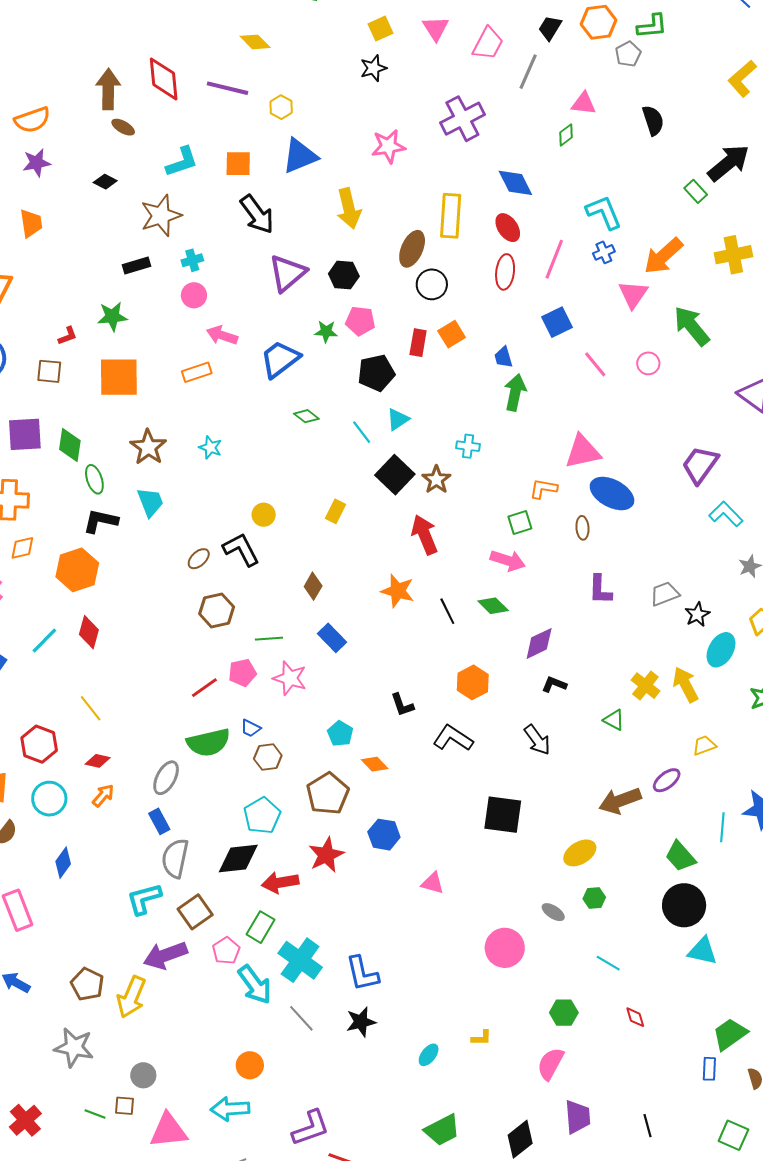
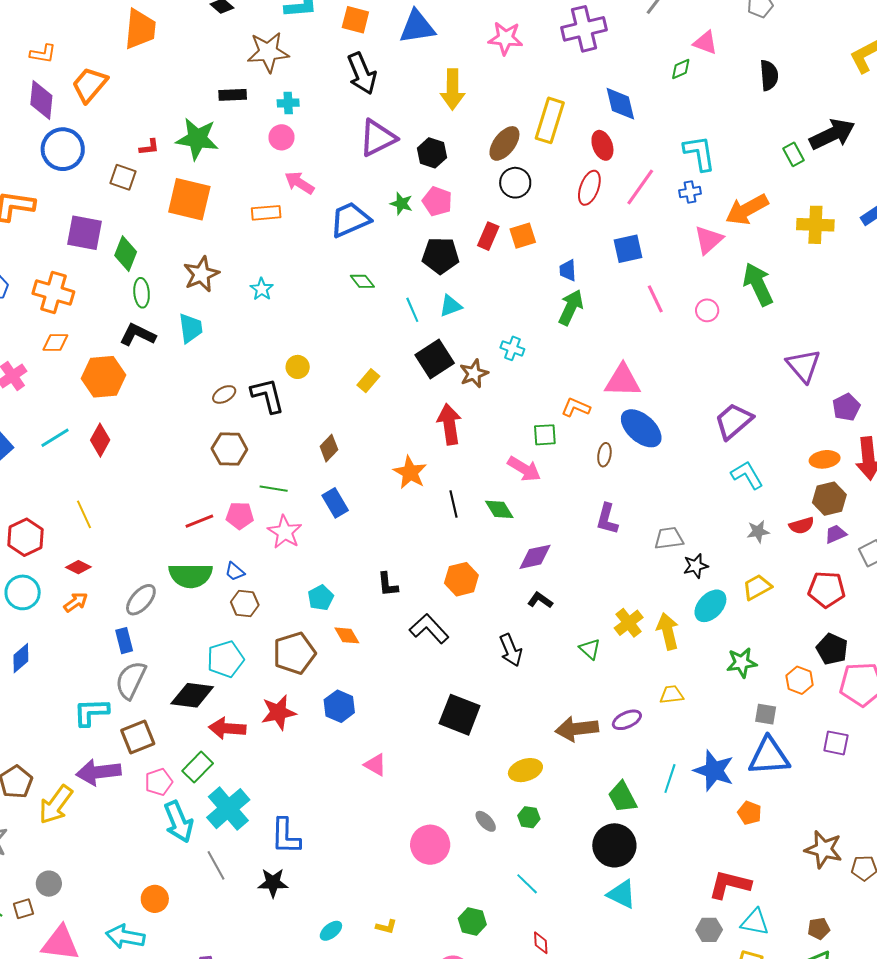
orange trapezoid: (31, 223) -> (140, 29), size x1.4
green star: (112, 316) -> (197, 139), size x1.4
brown square: (125, 1106) -> (23, 909), turned -35

